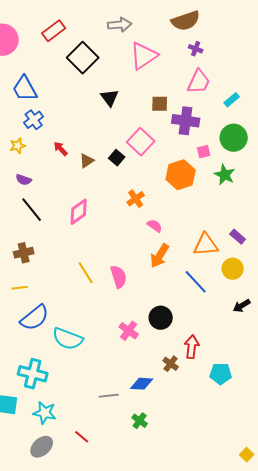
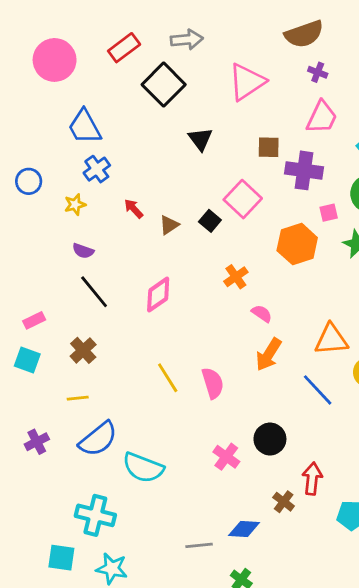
gray arrow: (120, 25) -> (187, 40), moved
brown cross: (24, 253) -> (83, 350), turned -30

